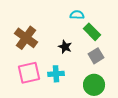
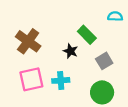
cyan semicircle: (77, 15) -> (115, 16), moved
green rectangle: (92, 32) -> (87, 35), moved

